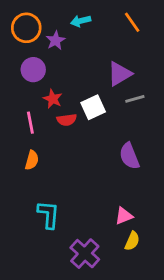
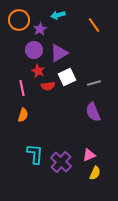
orange line: (132, 22) -> (94, 25), moved
purple circle: (33, 70) -> (34, 50), moved
purple triangle: (120, 74) -> (59, 53), moved
gray line: (135, 99) -> (94, 83), moved
purple cross: (85, 254) -> (61, 162), moved

